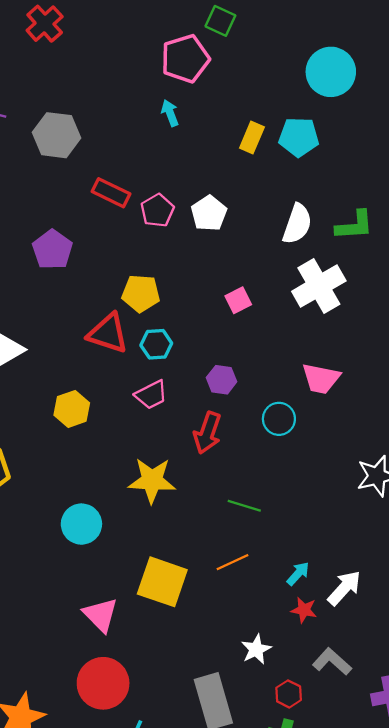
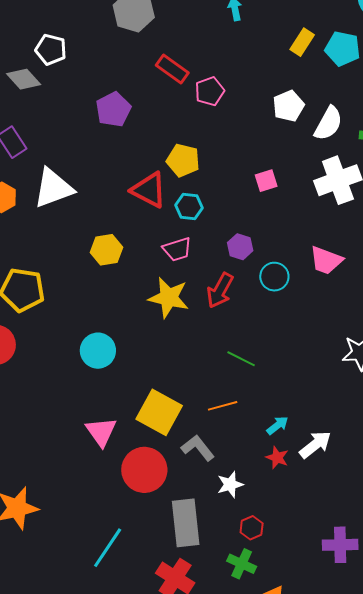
white pentagon: (209, 213) -> (288, 106), moved
cyan circle: (279, 419) -> (274, 277), moved
yellow star: (152, 480) -> (169, 298), moved
gray L-shape: (332, 662) -> (198, 448), moved
red circle: (103, 683) -> (144, 470), moved

